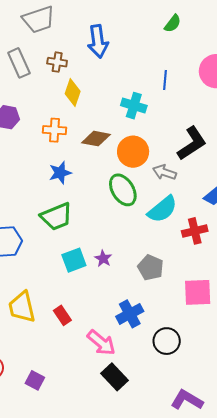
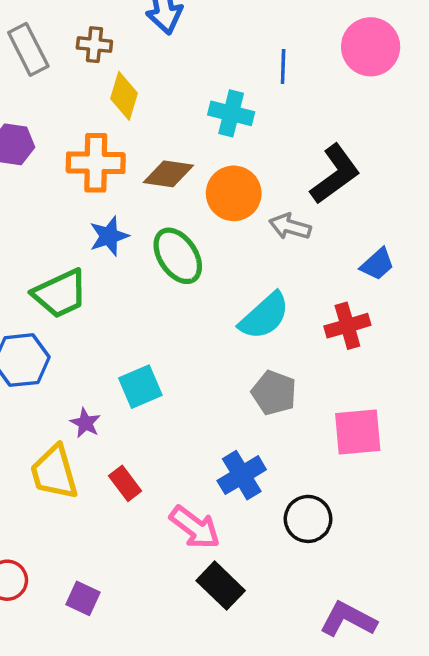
orange cross: (55, 130) -> (96, 163), size x1.4
green ellipse: (123, 190) -> (178, 256), moved
cyan semicircle: (162, 209) -> (264, 316), moved
green trapezoid: (56, 217) -> (60, 294), moved
purple star: (103, 259) -> (85, 423), moved

